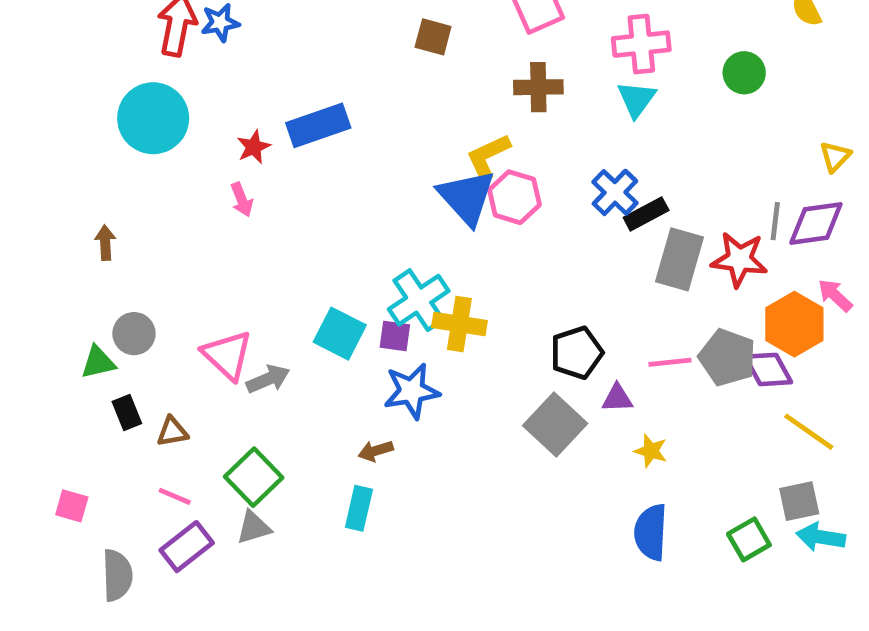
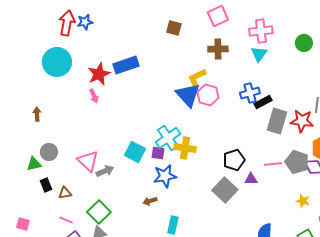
red star: (254, 147) -> (99, 74), size x1.6
blue cross: (615, 192) -> (250, 93), turned 30
yellow star: (651, 451) -> (303, 201), moved
cyan rectangle: (359, 508) -> (173, 225), moved

